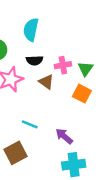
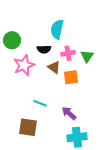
cyan semicircle: (31, 30) -> (57, 29), moved
orange square: (82, 94) -> (71, 77), moved, turned -35
brown square: (16, 153) -> (28, 127), turned 36

